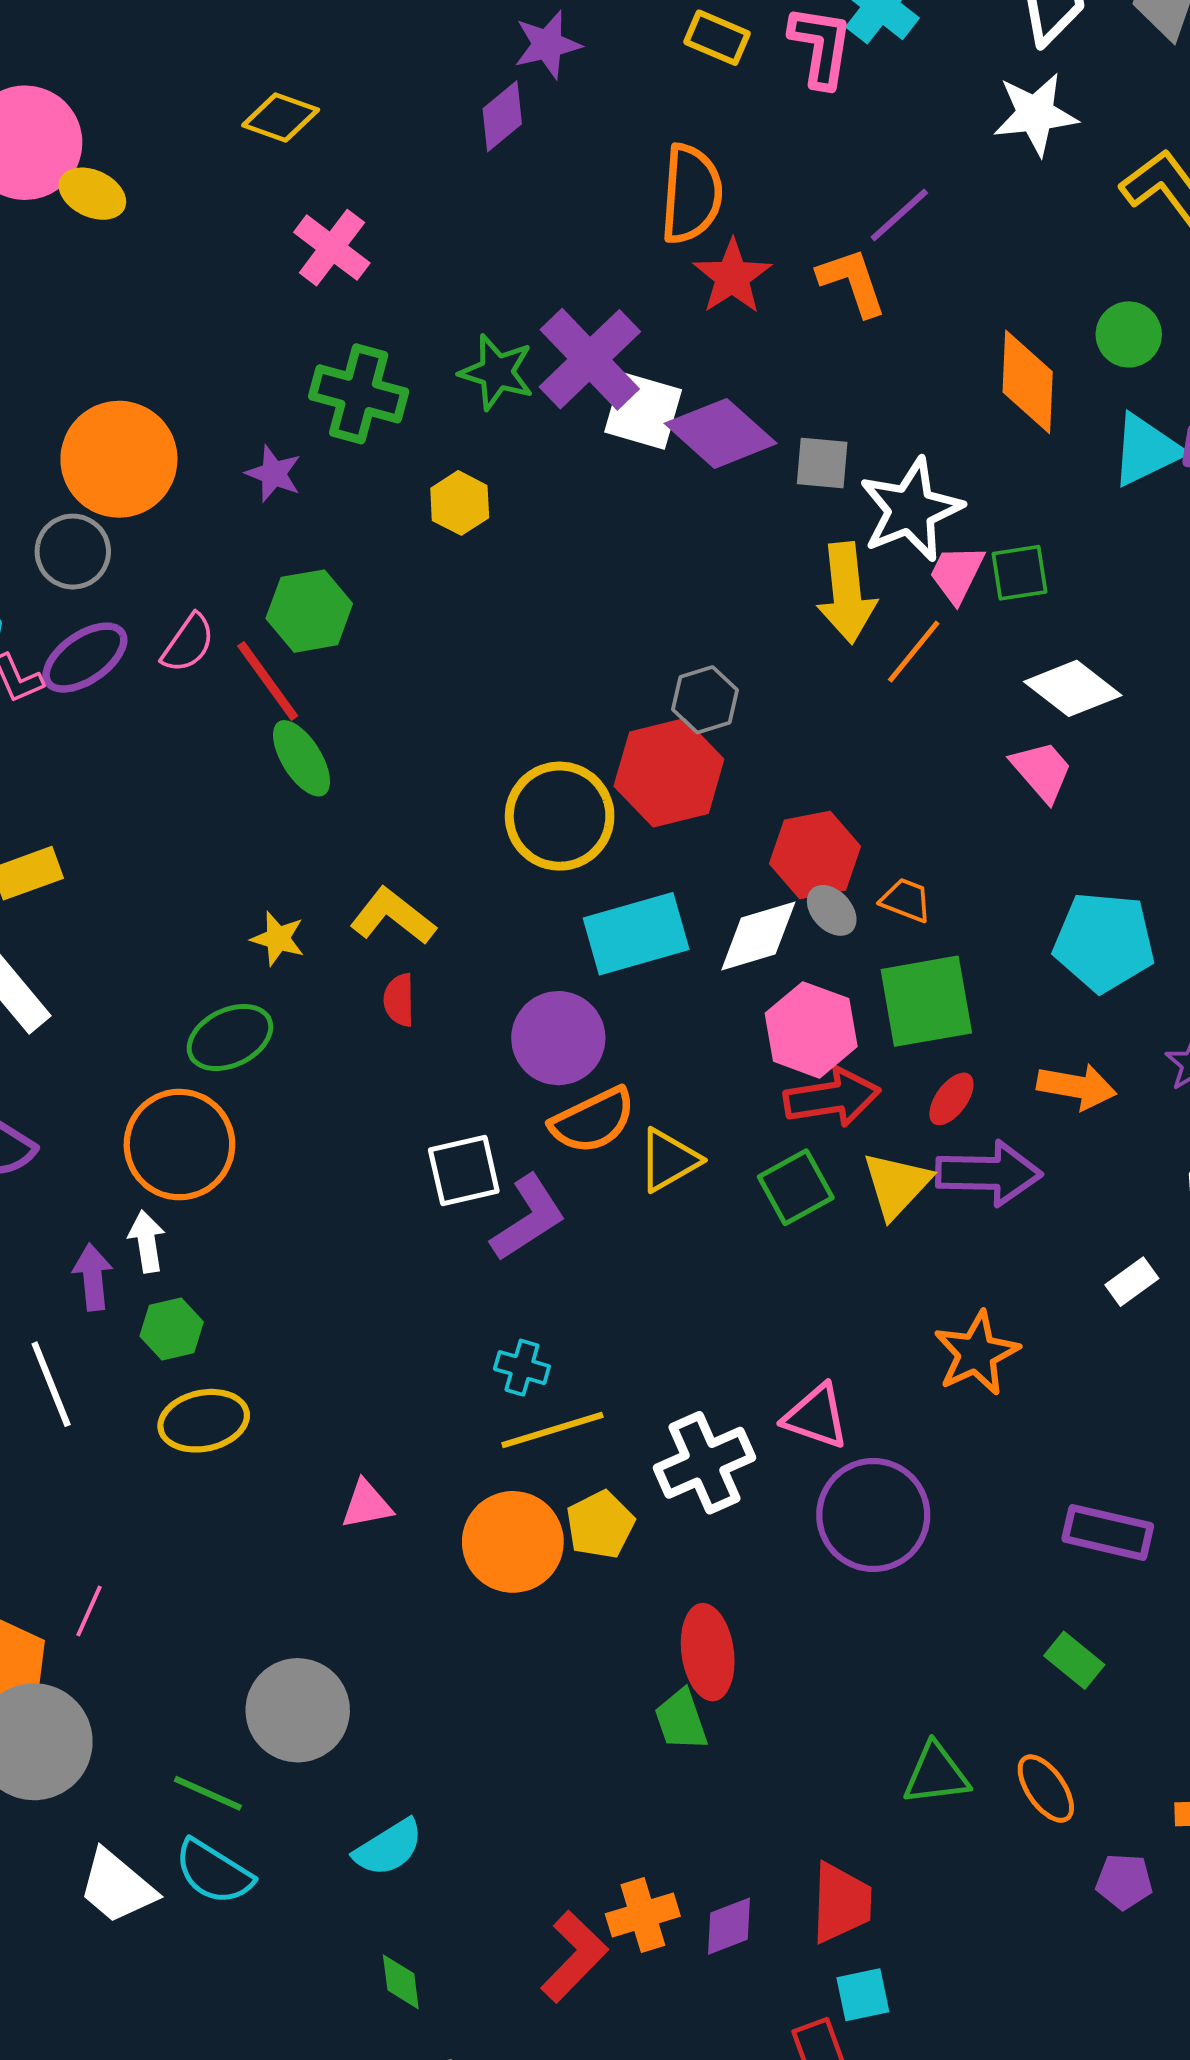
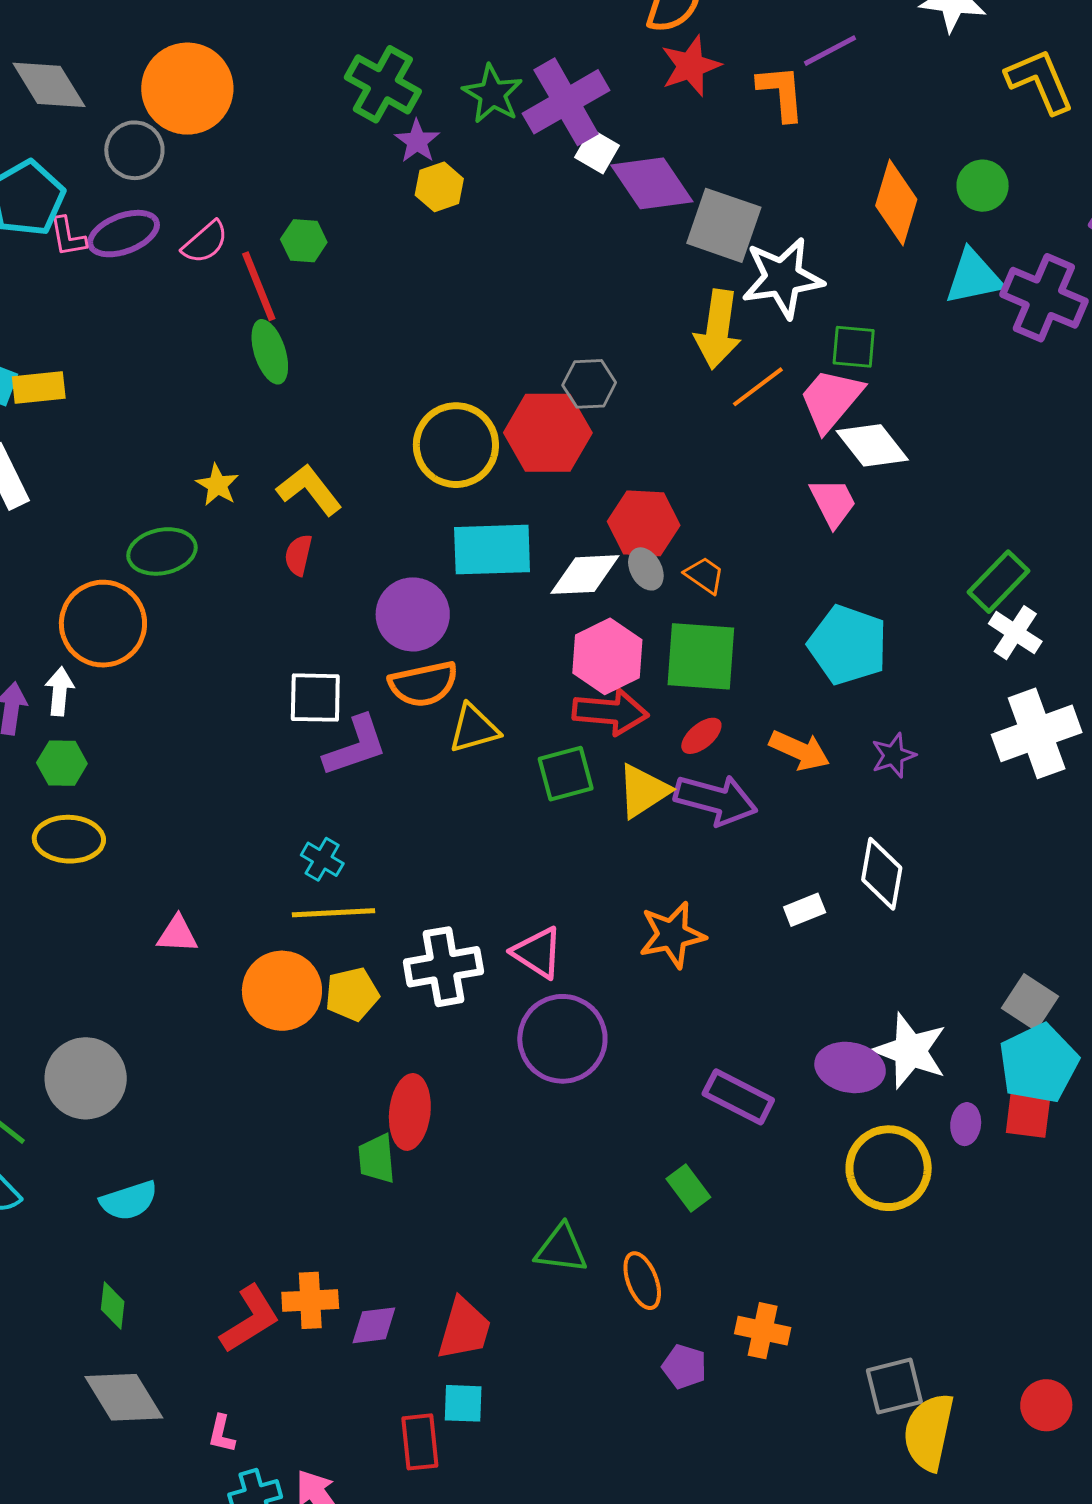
white square: (643, 411) -> (597, 151), size x0.7
gray square: (822, 463) -> (724, 225), size x1.6
purple star: (274, 474) -> (417, 141), moved
pink trapezoid: (957, 574) -> (831, 400), moved, size x1.4
green hexagon: (309, 611) -> (304, 241), size x0.7

